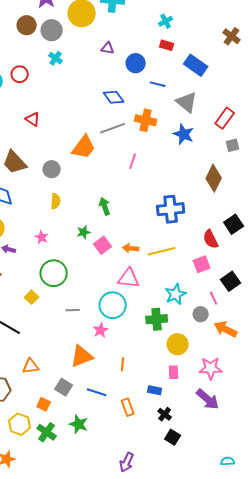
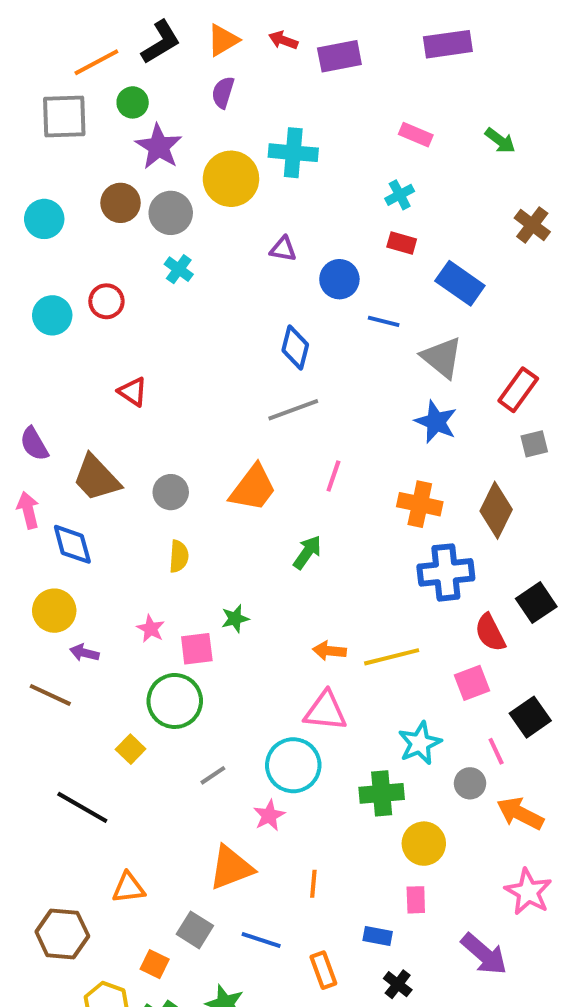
blue diamond: (114, 97) -> (295, 347), turned 50
orange cross: (146, 120) -> (420, 504), moved
orange trapezoid: (84, 147) -> (253, 488), moved
green arrow: (105, 206) -> (307, 552), moved, turned 54
blue cross: (171, 209) -> (446, 572), moved
pink square: (103, 245) -> (197, 649), moved, turned 30
gray line: (73, 310) -> (213, 775), turned -32
pink star: (211, 368) -> (528, 892), moved, turned 30

